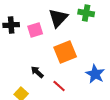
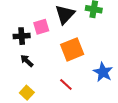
black cross: (11, 25) -> (22, 36), moved
black arrow: (37, 72) -> (27, 61), moved

